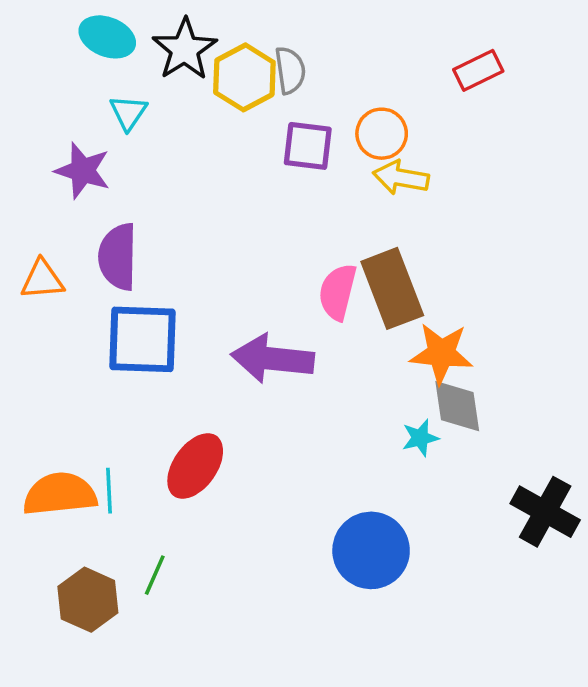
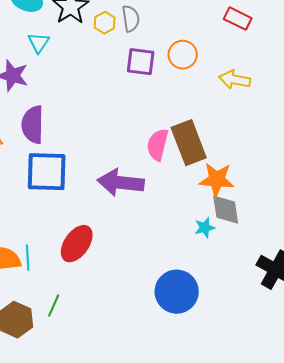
red rectangle: (478, 70) -> (238, 19), turned 52
yellow hexagon: (244, 77) -> (105, 23), size x0.6
yellow arrow: (401, 178) -> (235, 80), moved

